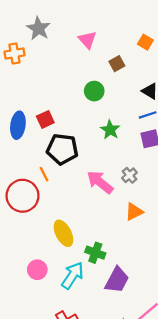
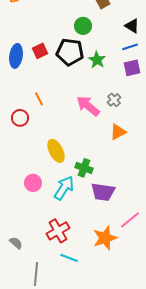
black pentagon: (62, 149) -> (70, 52), moved
red circle: (22, 196) -> (20, 118), size x0.6
purple trapezoid: (117, 280) -> (103, 192), turned 70

